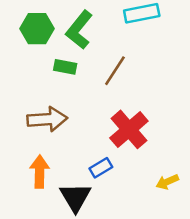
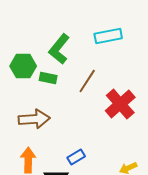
green hexagon: (37, 29) -> (23, 66), moved
red cross: (129, 129) -> (120, 104), moved

